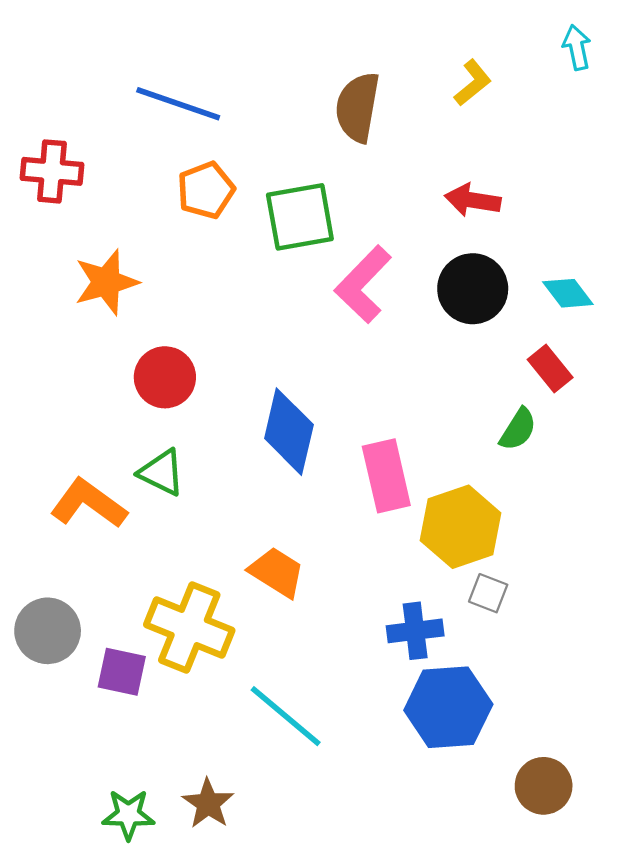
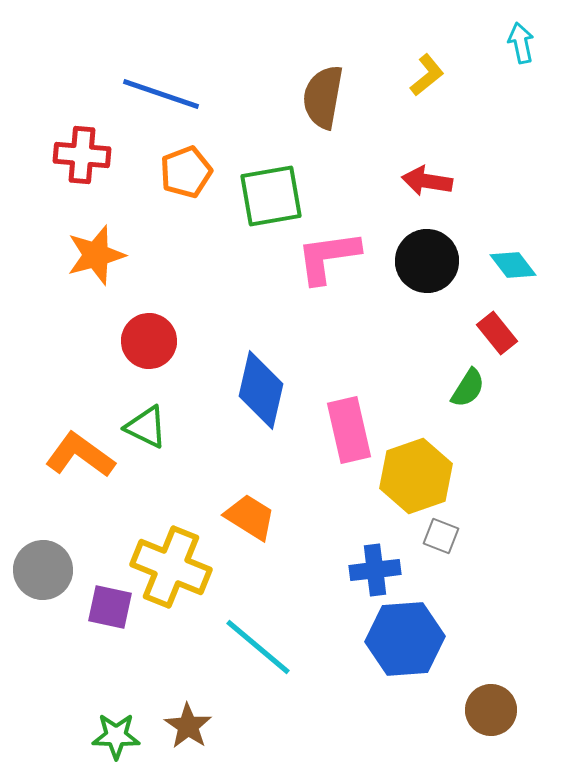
red cross: (52, 171) -> (82, 155), moved
pink L-shape: (363, 284) -> (328, 257), turned 38

